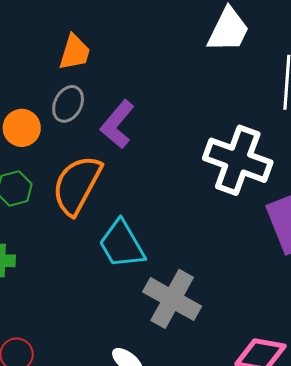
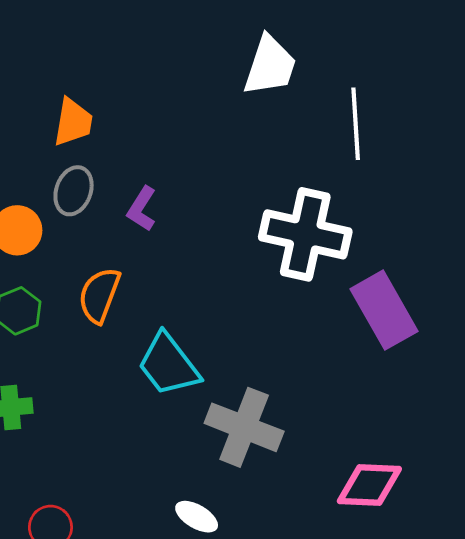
purple L-shape: (117, 124) -> (142, 209), size x0.7
orange semicircle: (77, 185) -> (99, 295), size x0.7

